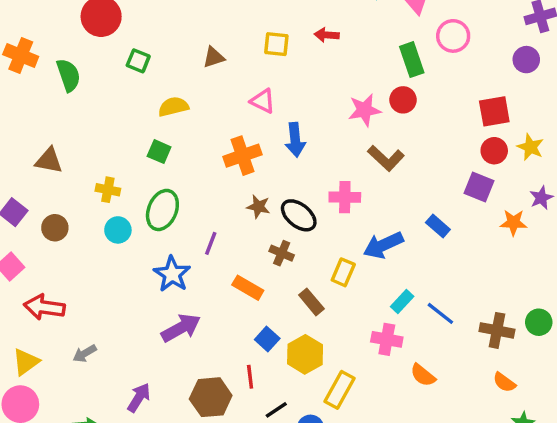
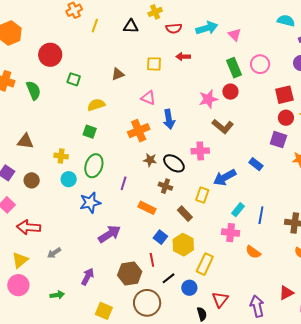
pink circle: (453, 36) -> (260, 64), moved
blue star: (172, 274) -> (90, 203), moved, turned 30
blue line: (440, 313) -> (261, 215), turned 66

